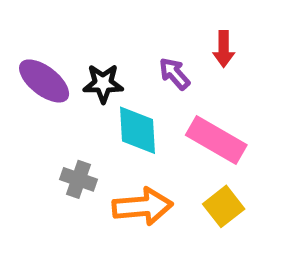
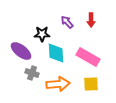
purple arrow: (174, 74) -> (67, 22), moved
purple ellipse: (44, 81) -> (21, 51), moved
yellow square: (224, 206) -> (91, 84), turned 35

